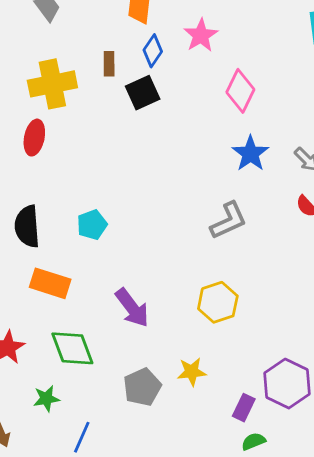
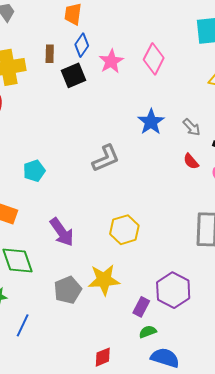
pink star: (201, 35) -> (111, 61), moved
pink diamond: (240, 91) -> (154, 59), moved
gray L-shape: (229, 221) -> (106, 158), moved
yellow star: (192, 372) -> (104, 280), size x1.5

